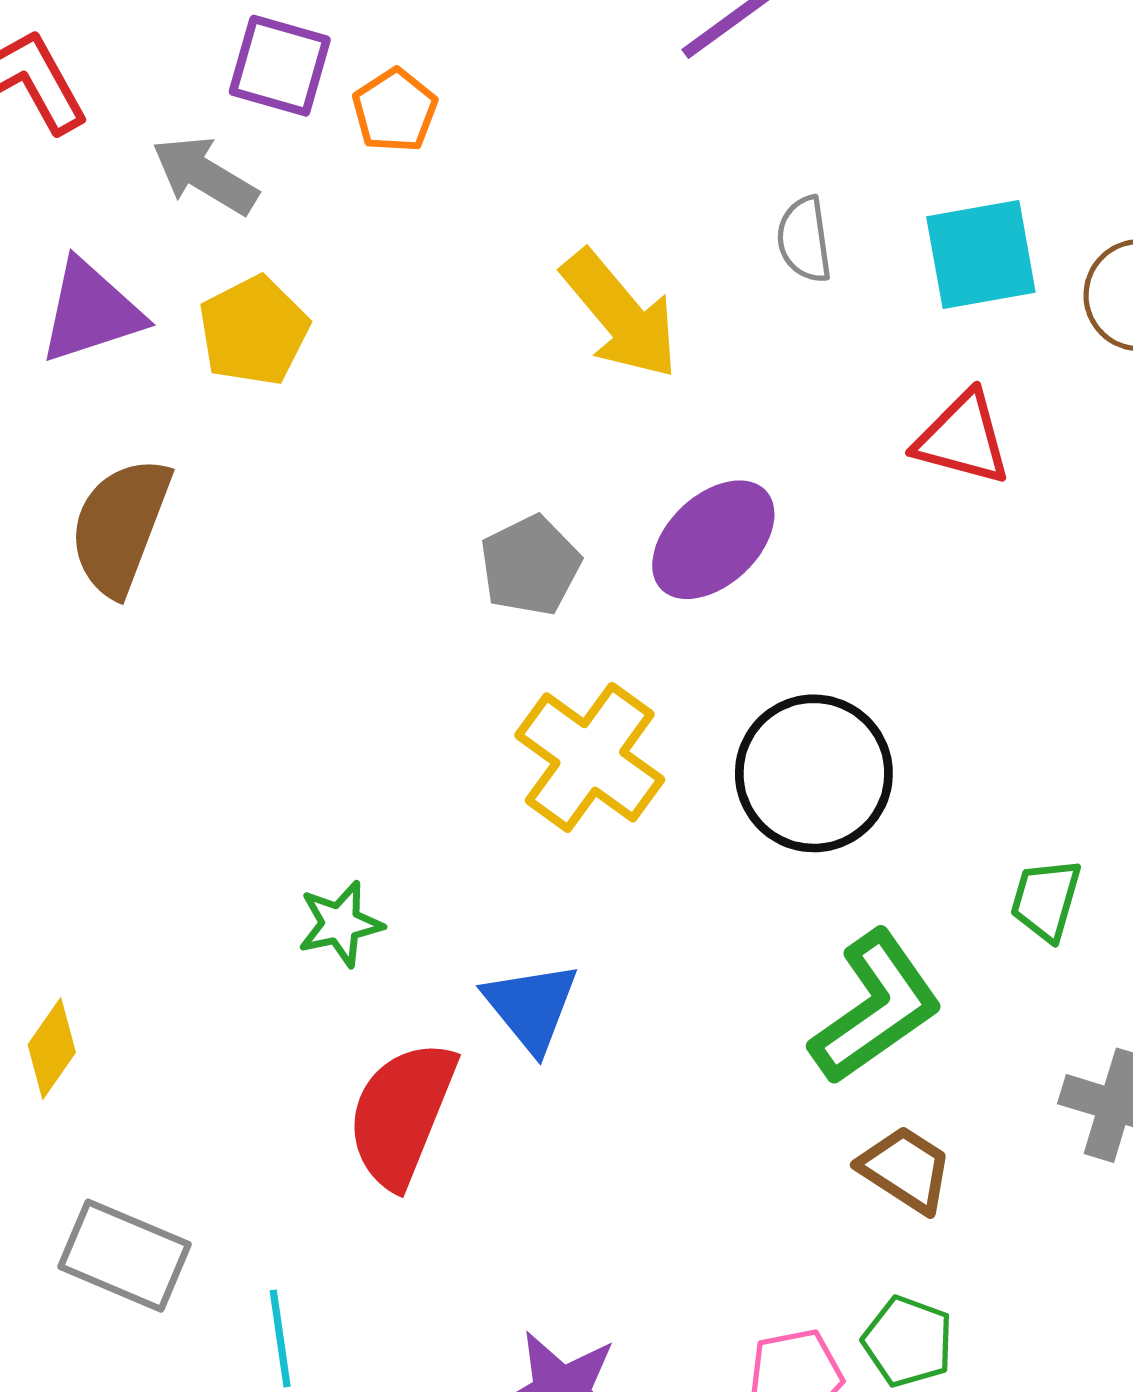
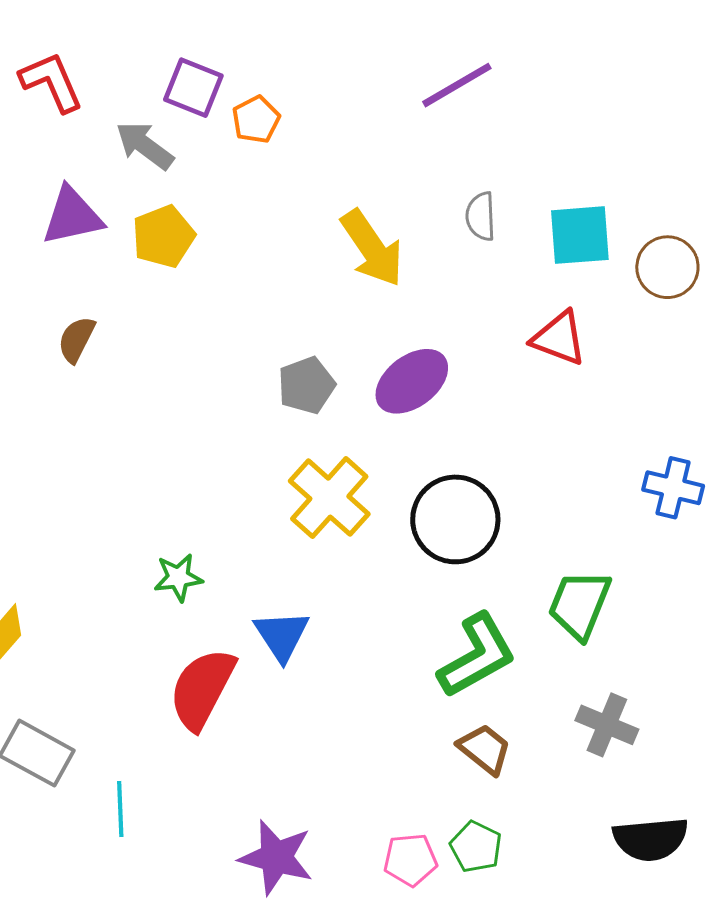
brown semicircle: (120, 526) -> (76, 339), size x0.6
green trapezoid: (1046, 900) -> (579, 604), size x1.5

